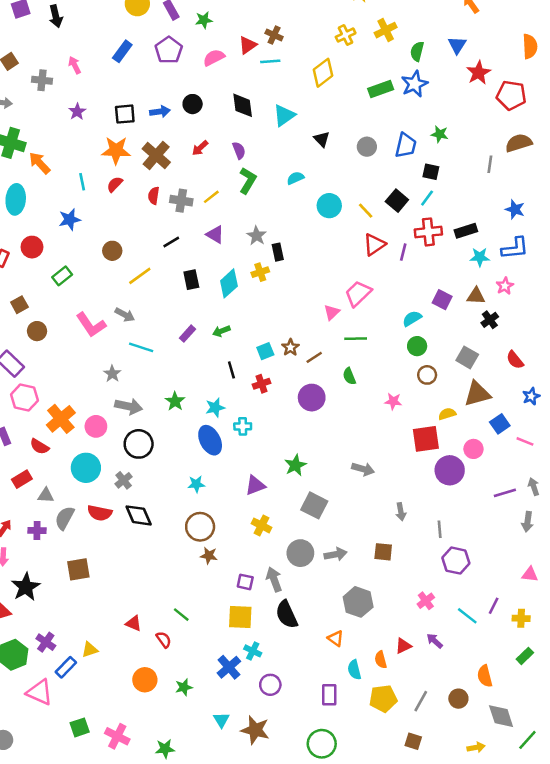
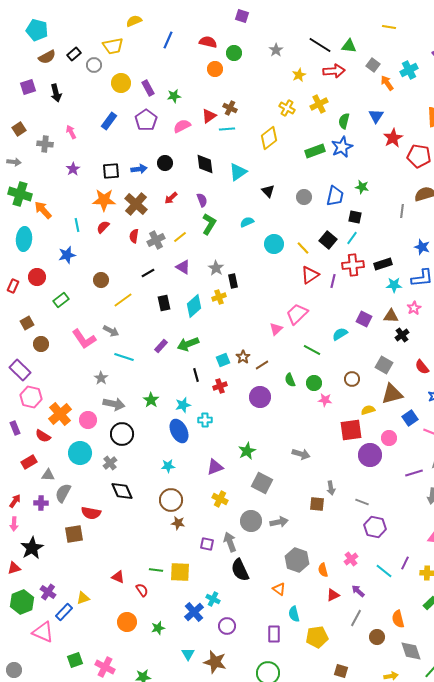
yellow cross: (346, 35) -> (287, 108), turned -35
gray cross: (181, 201) -> (156, 240), turned -36
green arrow: (221, 331) -> (188, 344), size x1.5
green line: (356, 339) -> (312, 350), moved, turned 30
green circle: (417, 346) -> (314, 383), moved
red semicircle: (100, 513) -> (91, 513), moved
gray line: (440, 529) -> (362, 502), turned -64
brown square: (383, 552) -> (317, 504), moved
green line: (181, 615) -> (156, 570), turned -32
yellow square: (240, 617) -> (180, 572), moved
orange semicircle: (381, 660) -> (323, 570), moved
gray line: (421, 701) -> (356, 618), moved

